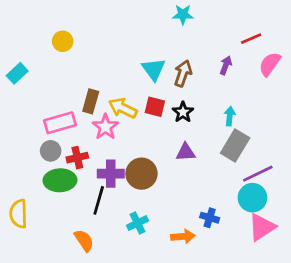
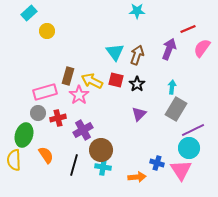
purple arrow: (226, 65) -> (169, 49), size x1.5
cyan rectangle: (17, 73) -> (29, 13), moved
purple triangle: (186, 152) -> (139, 114), turned -42
purple cross: (111, 174) -> (83, 130), turned -30
brown circle: (141, 174) -> (101, 150), moved
green ellipse: (60, 180) -> (24, 135), moved, turned -70
black line: (99, 200) -> (74, 165), moved
cyan cross: (137, 223) -> (103, 167), turned 35
pink triangle: (262, 227) -> (181, 170), moved, turned -30
orange semicircle: (84, 240) -> (46, 155), moved

